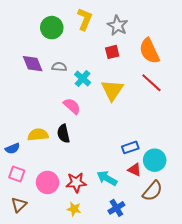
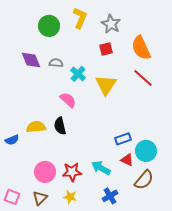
pink square: (17, 174) -> (12, 197), moved
brown triangle: (19, 205) -> (40, 198), moved

